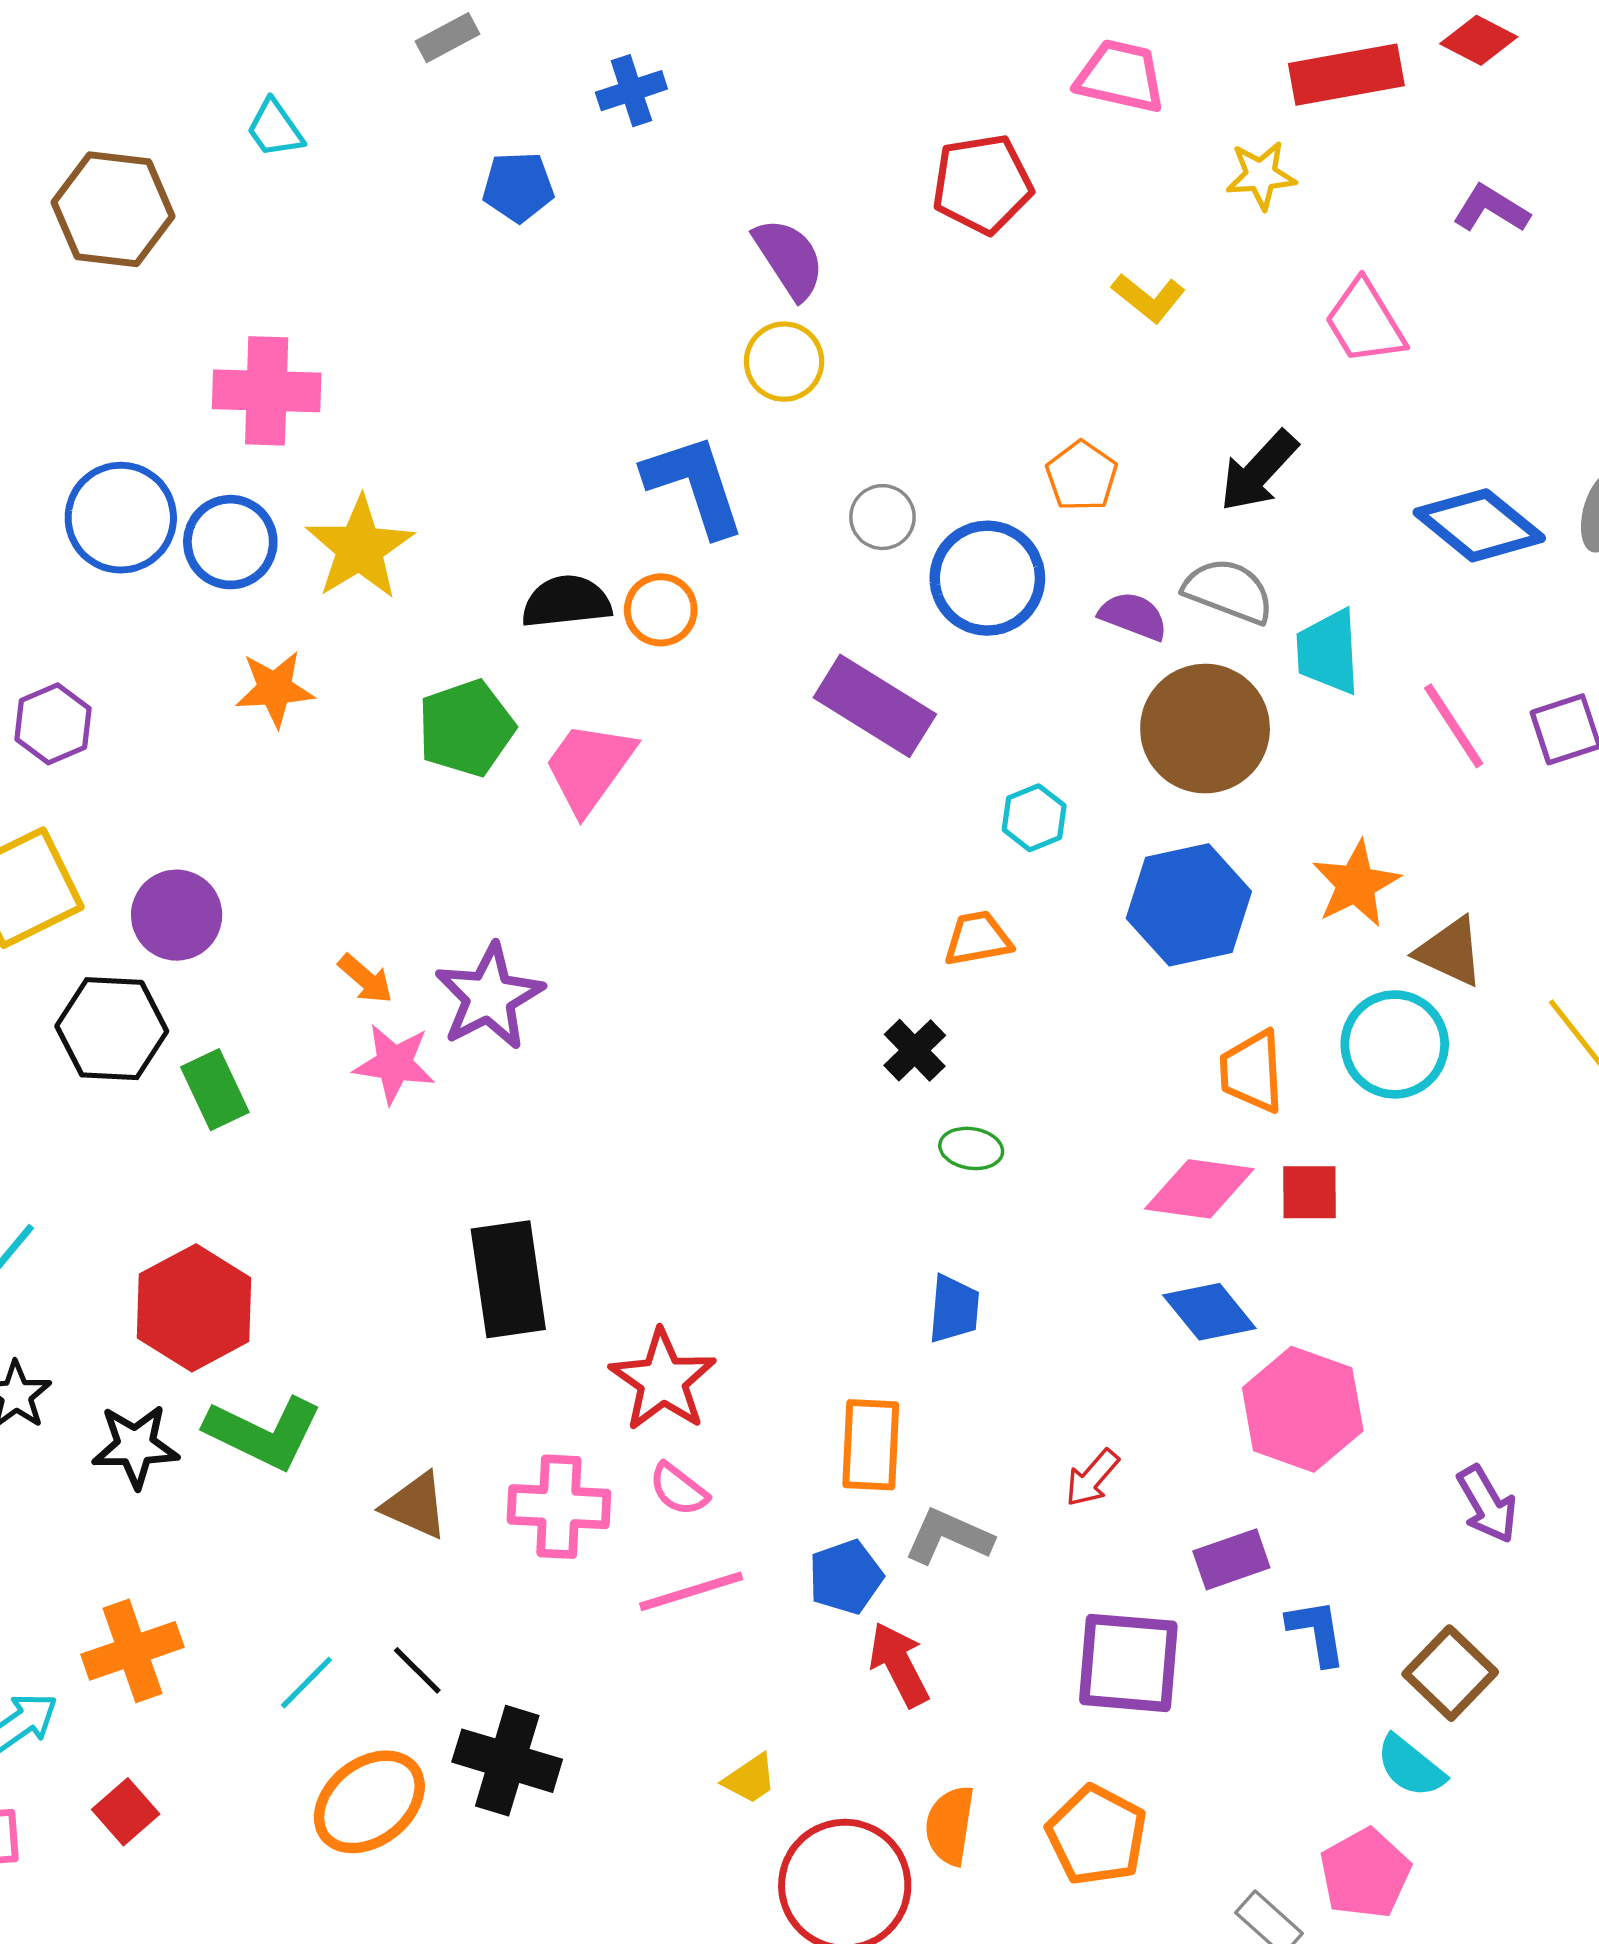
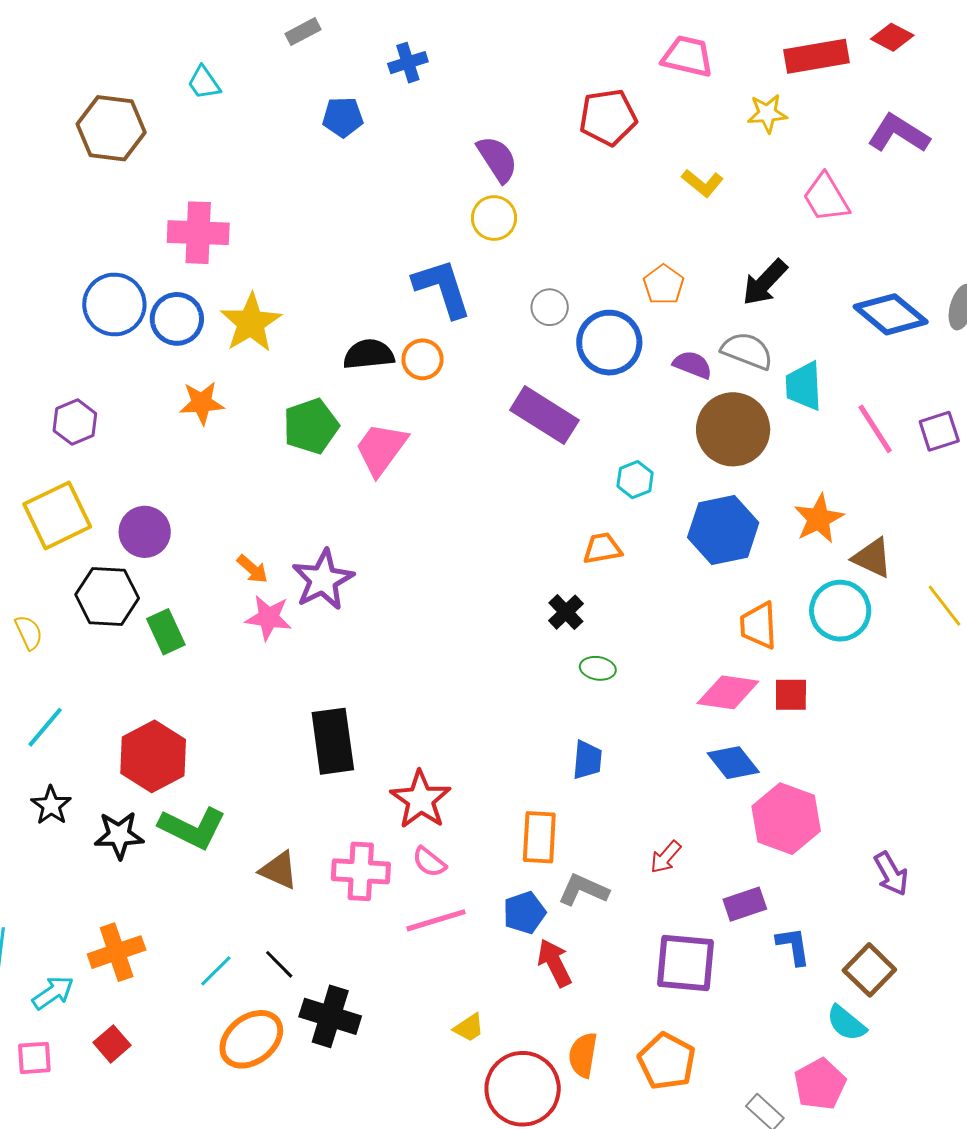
purple L-shape: (1491, 209) -> (899, 133), size x1.4

